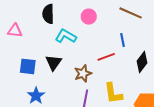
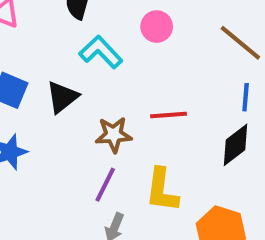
blue line: (122, 40) -> (246, 97), moved

